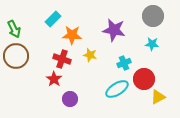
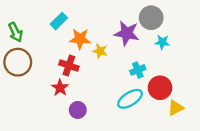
gray circle: (153, 16) -> (151, 18), moved
cyan star: (152, 44) -> (162, 42), moved
yellow star: (90, 55) -> (100, 51), moved

